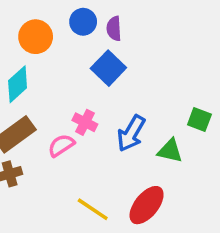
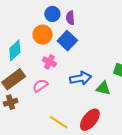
orange circle: (36, 37) -> (43, 35), moved
pink cross: (85, 122) -> (49, 62), moved
blue arrow: (131, 133) -> (81, 78), turned -130

